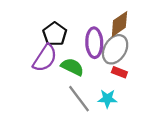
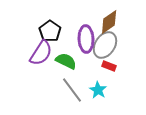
cyan star: (107, 99) -> (98, 90), turned 30

